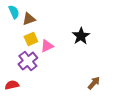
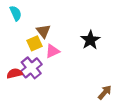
brown triangle: (29, 19) -> (43, 31), moved, turned -48
red semicircle: (12, 85) -> (14, 73), moved

